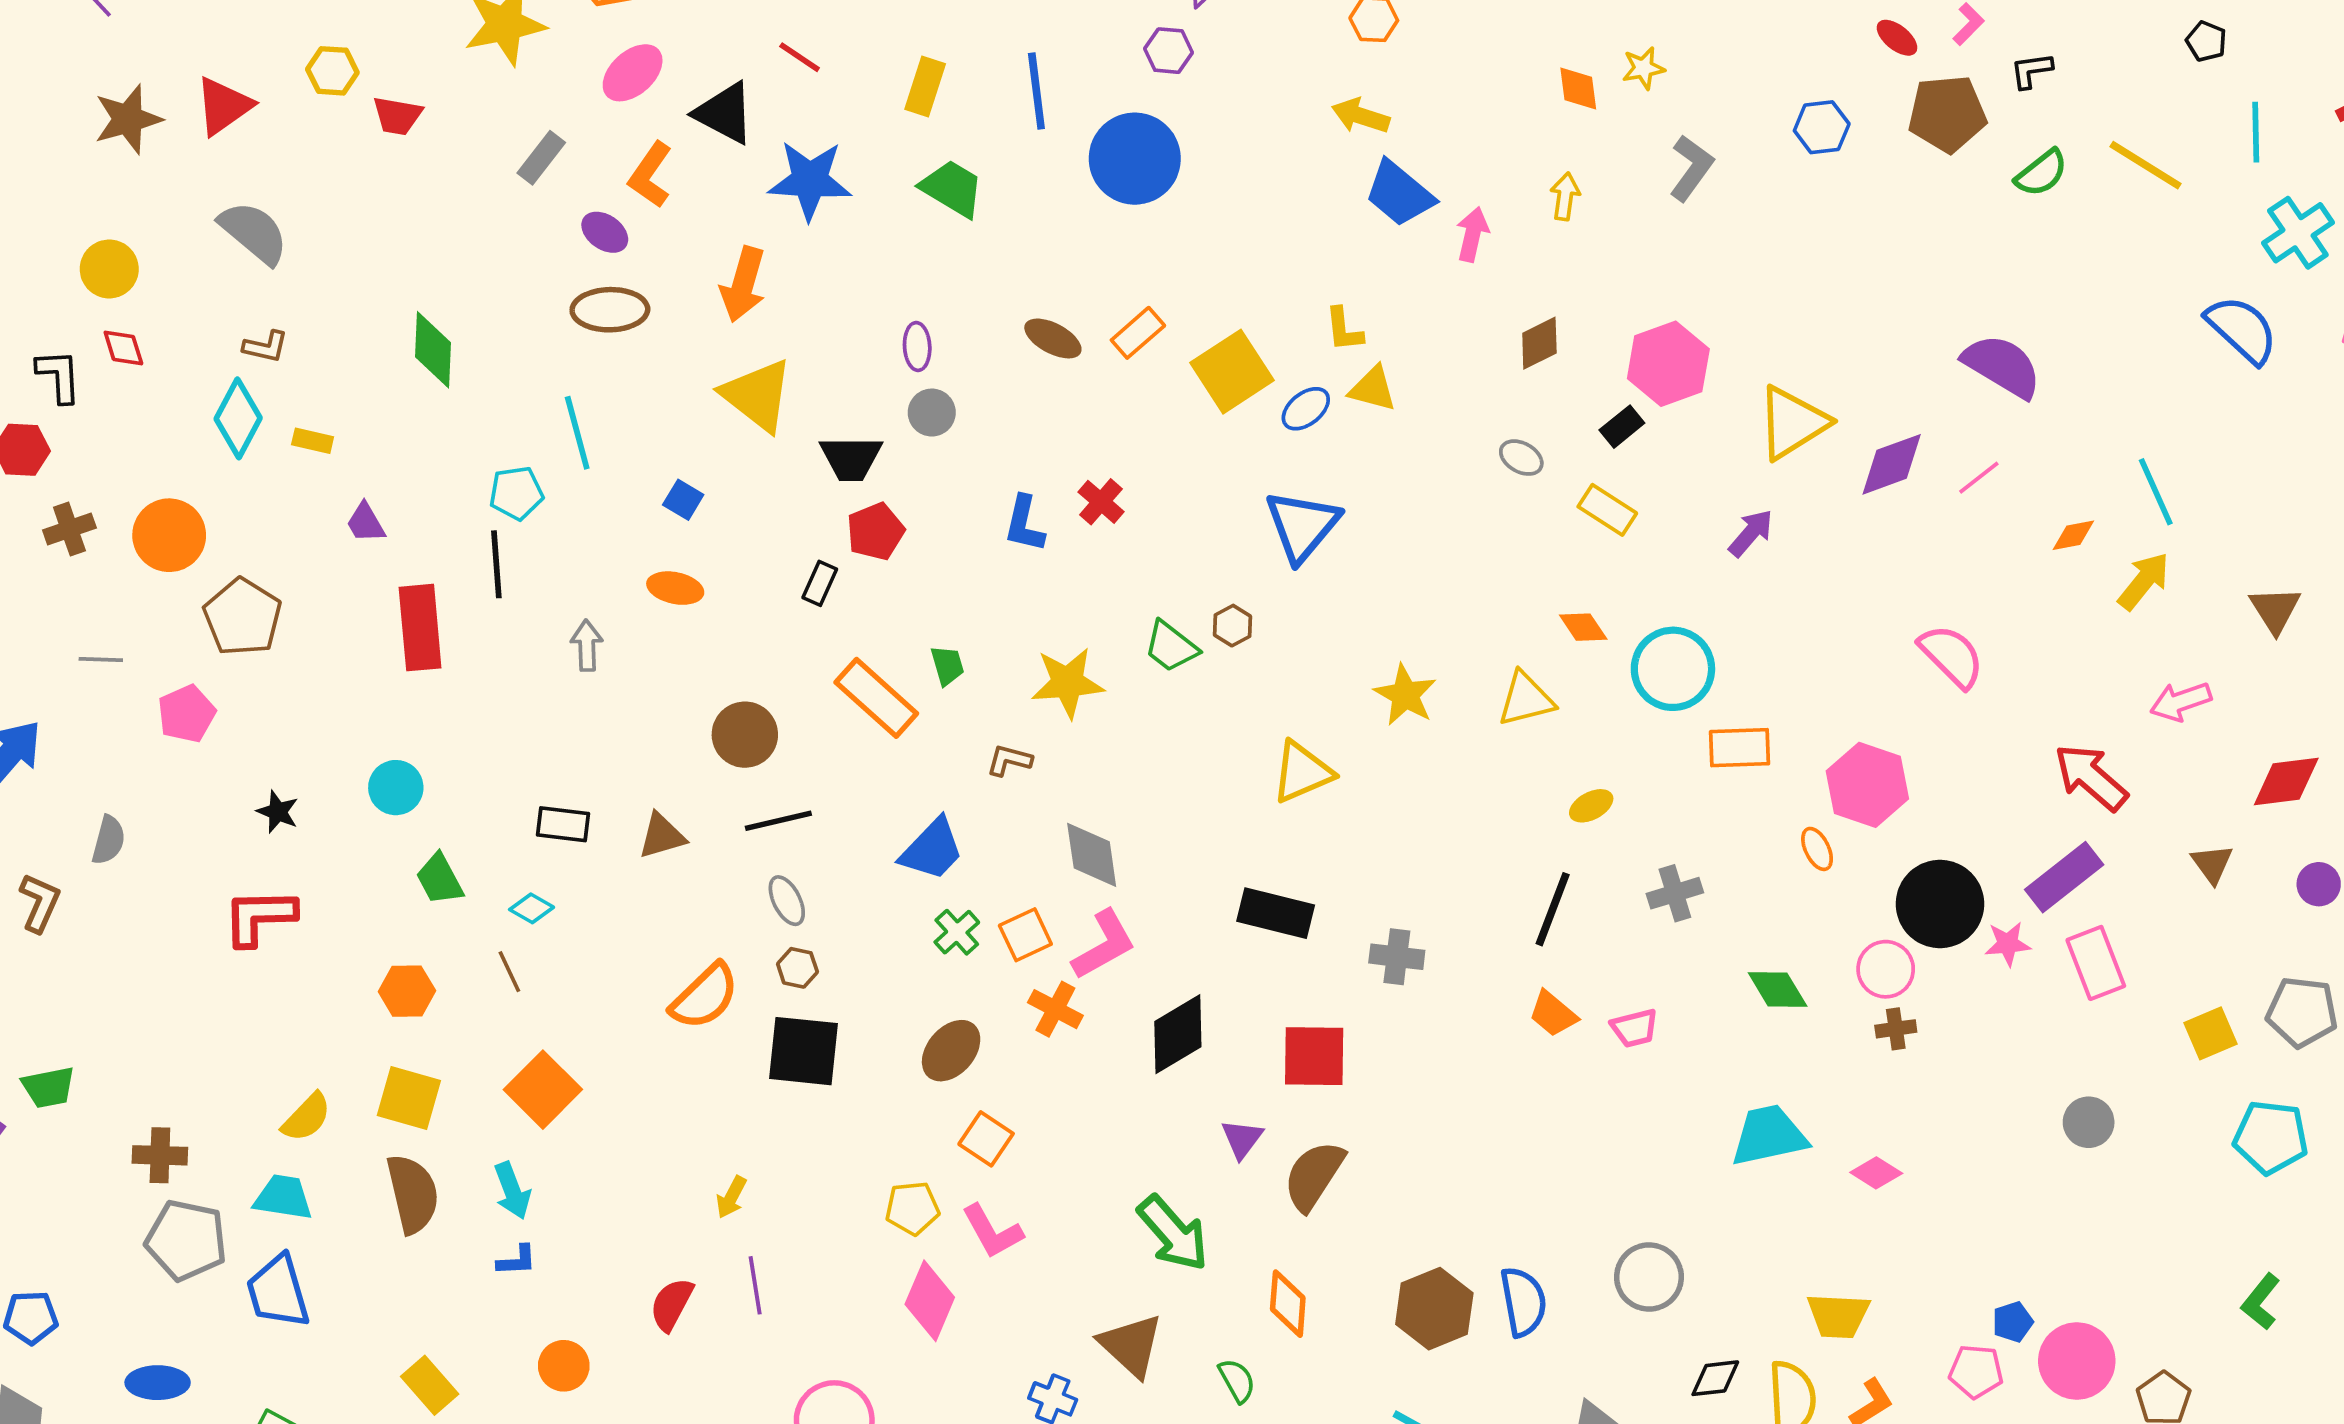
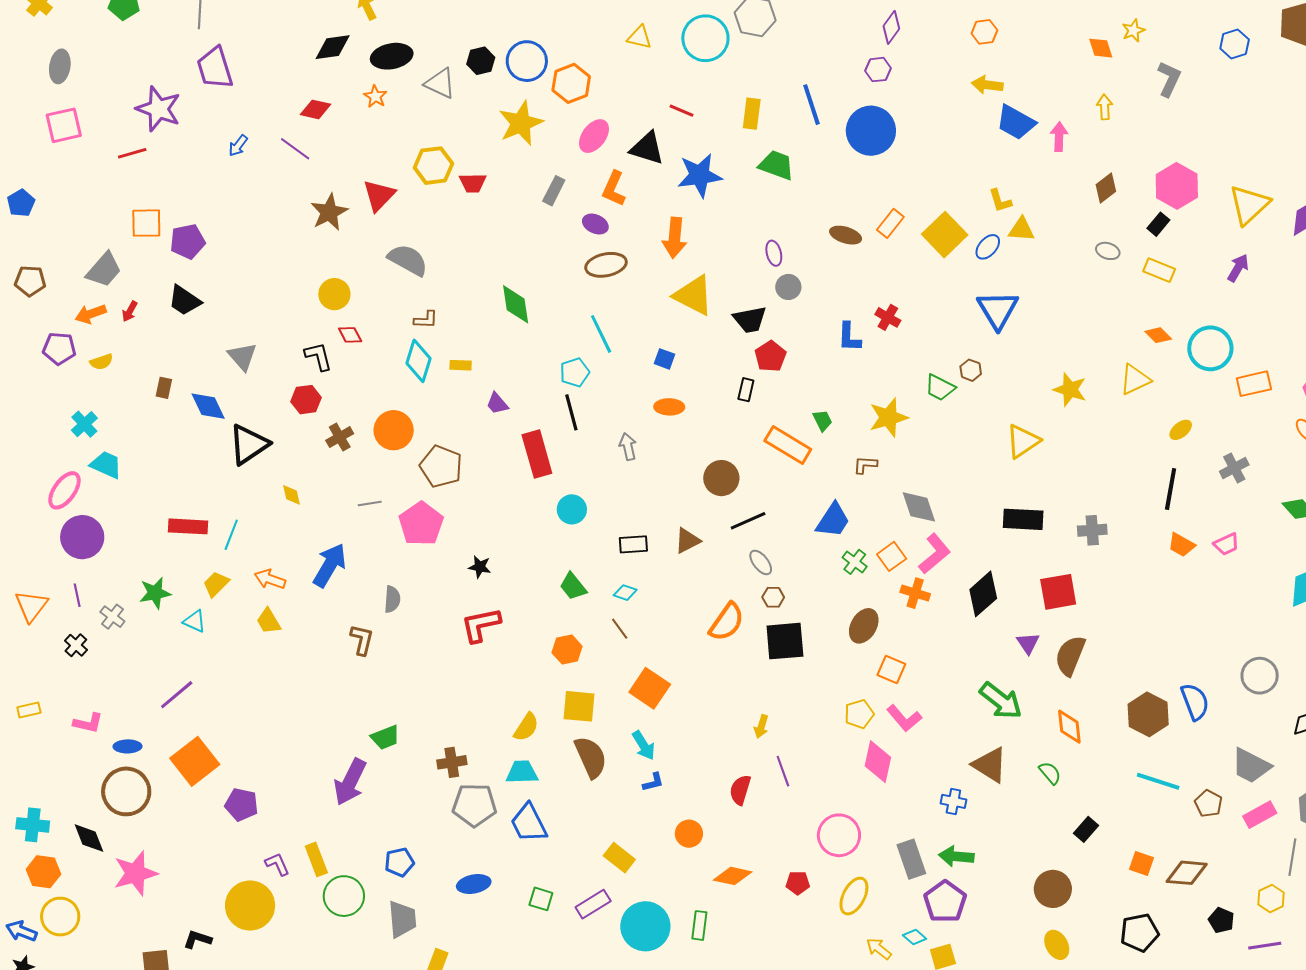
yellow hexagon: (332, 71) -> (433, 166), size x1.4
pink pentagon: (187, 714) -> (421, 524), size x1.4
cyan circle: (396, 788) -> (572, 509), moved

